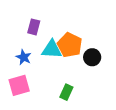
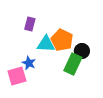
blue star: (24, 57) -> (29, 63), moved
green rectangle: (66, 92) -> (73, 64), moved, size x1.5

